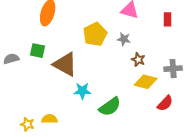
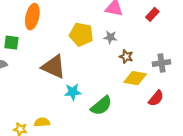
red rectangle: (167, 19) -> (152, 14), turned 48
yellow pentagon: (95, 34) -> (81, 34), turned -30
green square: (38, 51) -> (11, 43), moved

